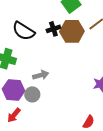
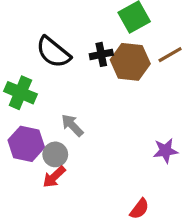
gray arrow: (41, 75) -> (72, 125), turned -126
red arrow: (14, 115) -> (54, 177), moved

